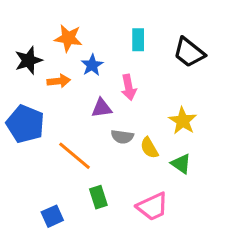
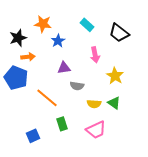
cyan rectangle: (138, 40) -> (87, 25), turned -48
orange arrow: (59, 81) -> (28, 57), moved
pink arrow: (129, 87) -> (95, 55), moved
yellow semicircle: (149, 148) -> (94, 104), moved, turned -56

